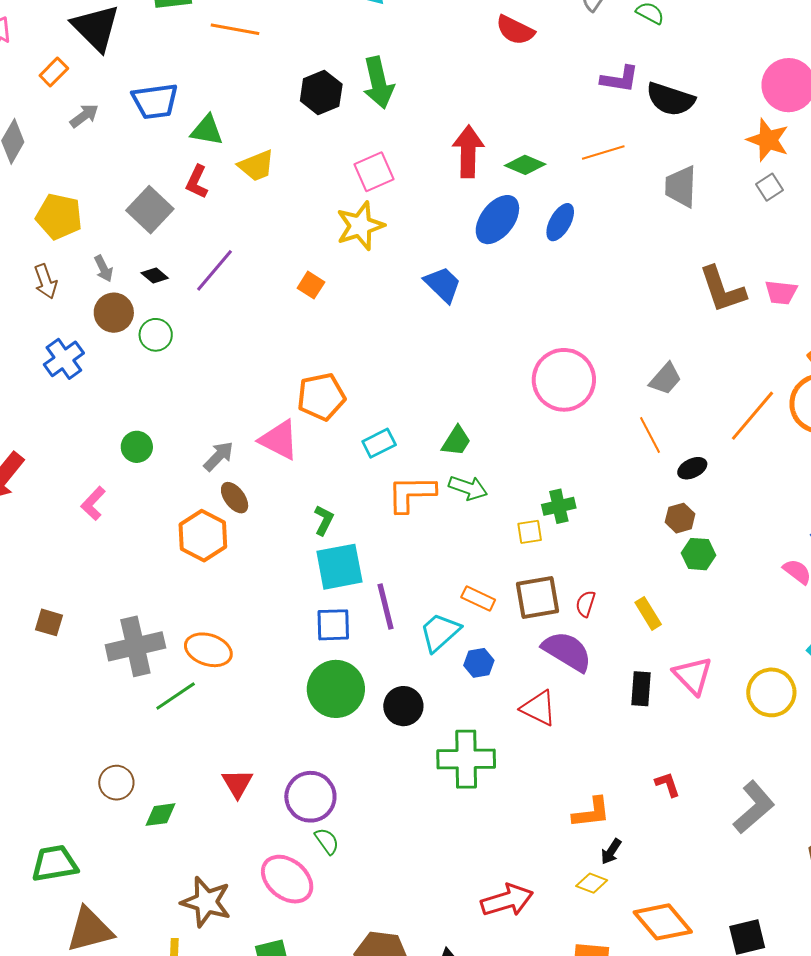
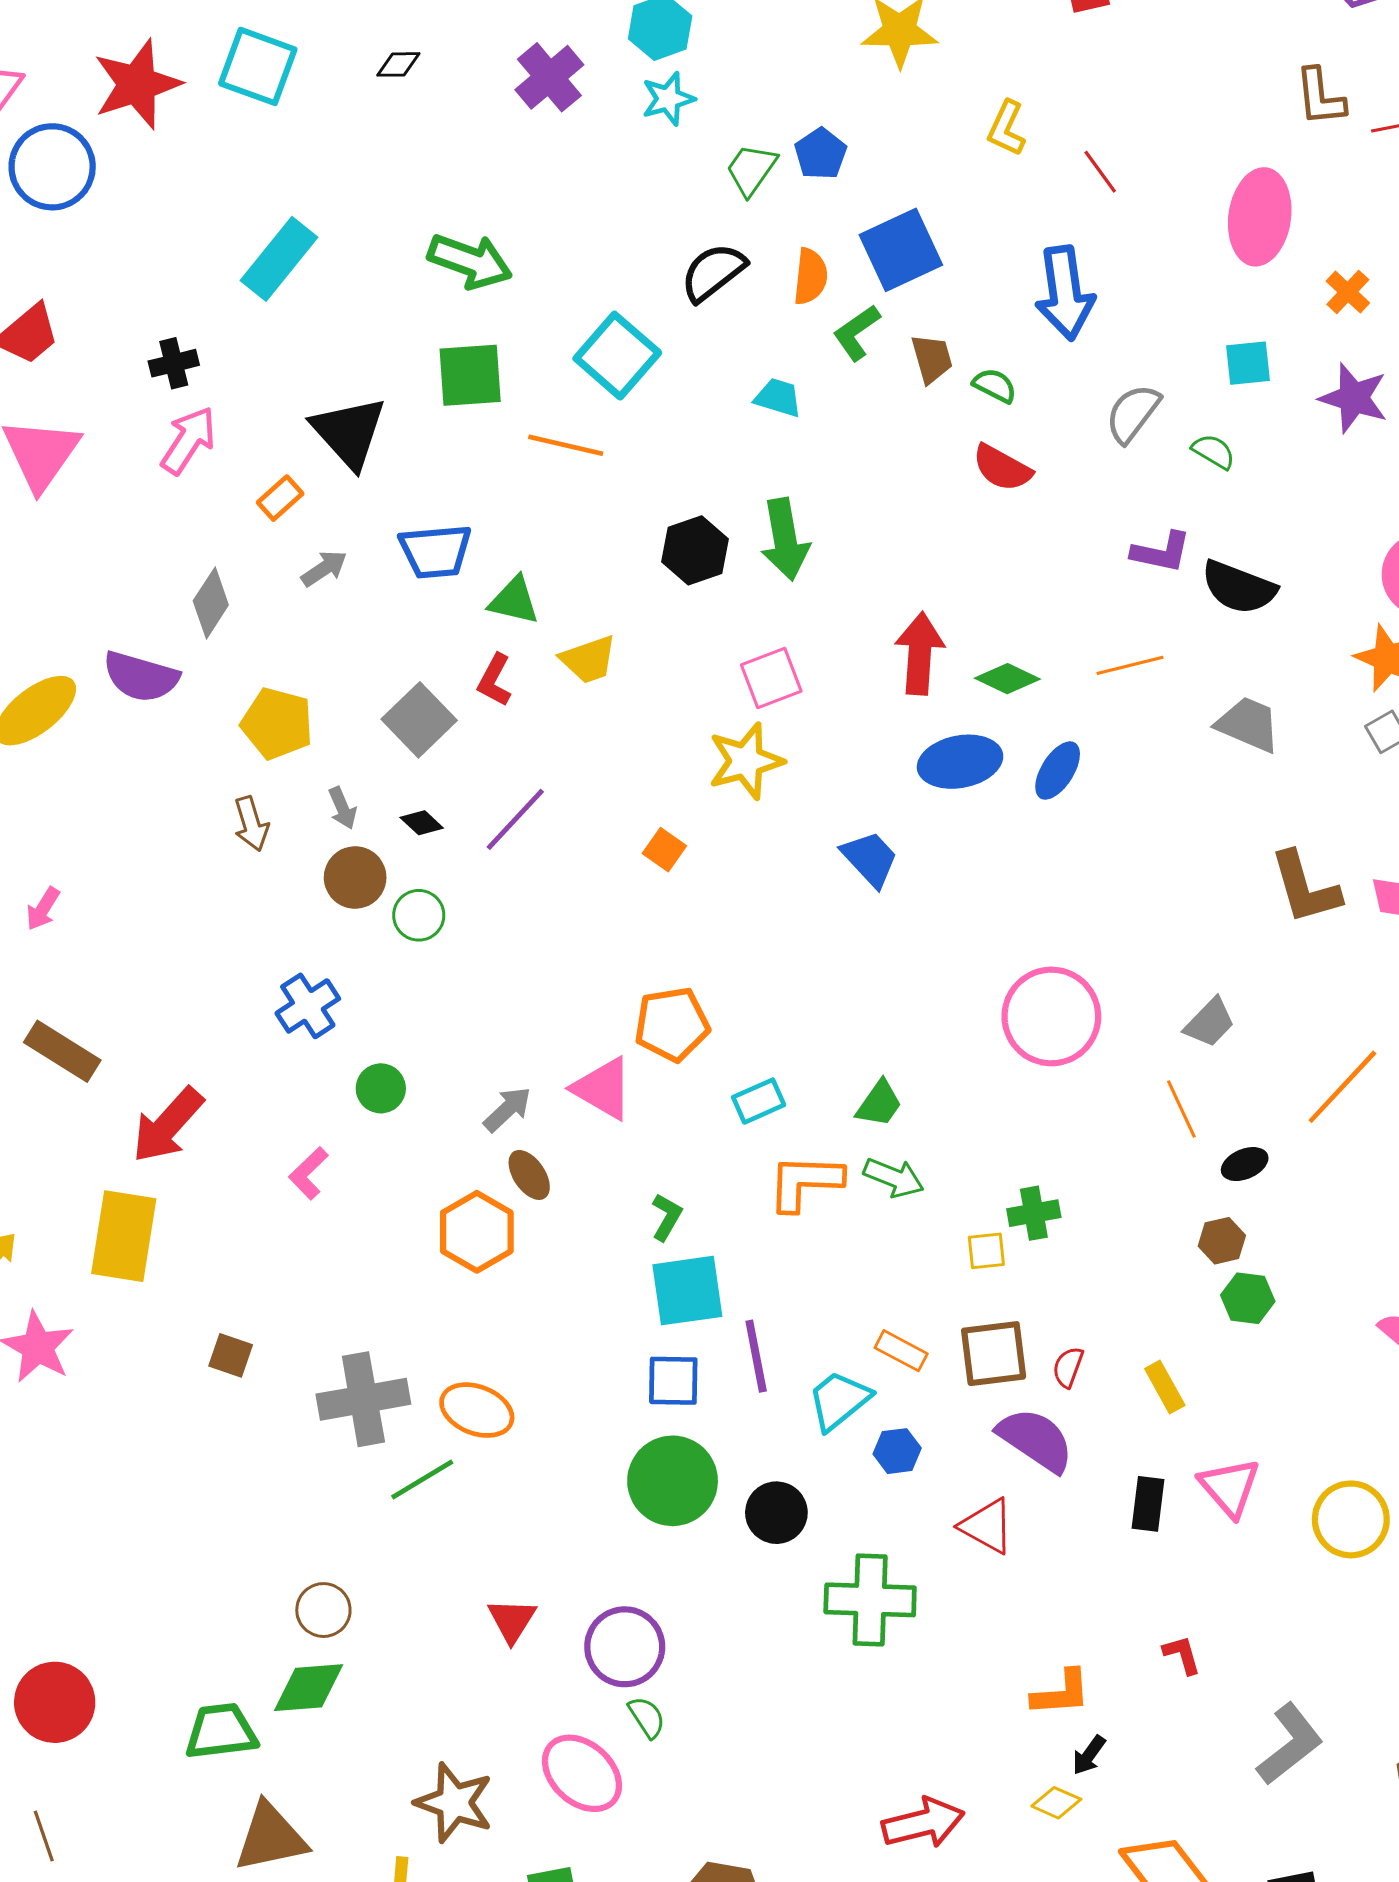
gray trapezoid: (681, 187) -> (1248, 724), turned 108
blue ellipse: (497, 220) -> (960, 762), turned 39
blue cross: (64, 359) -> (308, 1006), moved
gray L-shape: (754, 807) -> (1290, 1744), moved
green diamond: (161, 815) -> (309, 1688), moved, size x1.4

